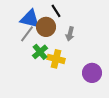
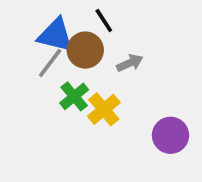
gray arrow: (70, 34) -> (130, 63), turned -128
yellow cross: (56, 59) -> (104, 109), turned 36

